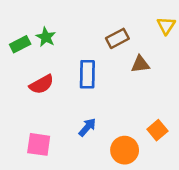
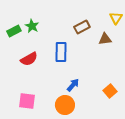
brown triangle: (140, 64) -> (105, 39), moved
blue arrow: (87, 127) -> (73, 85), moved
orange circle: (125, 150) -> (65, 105), moved

